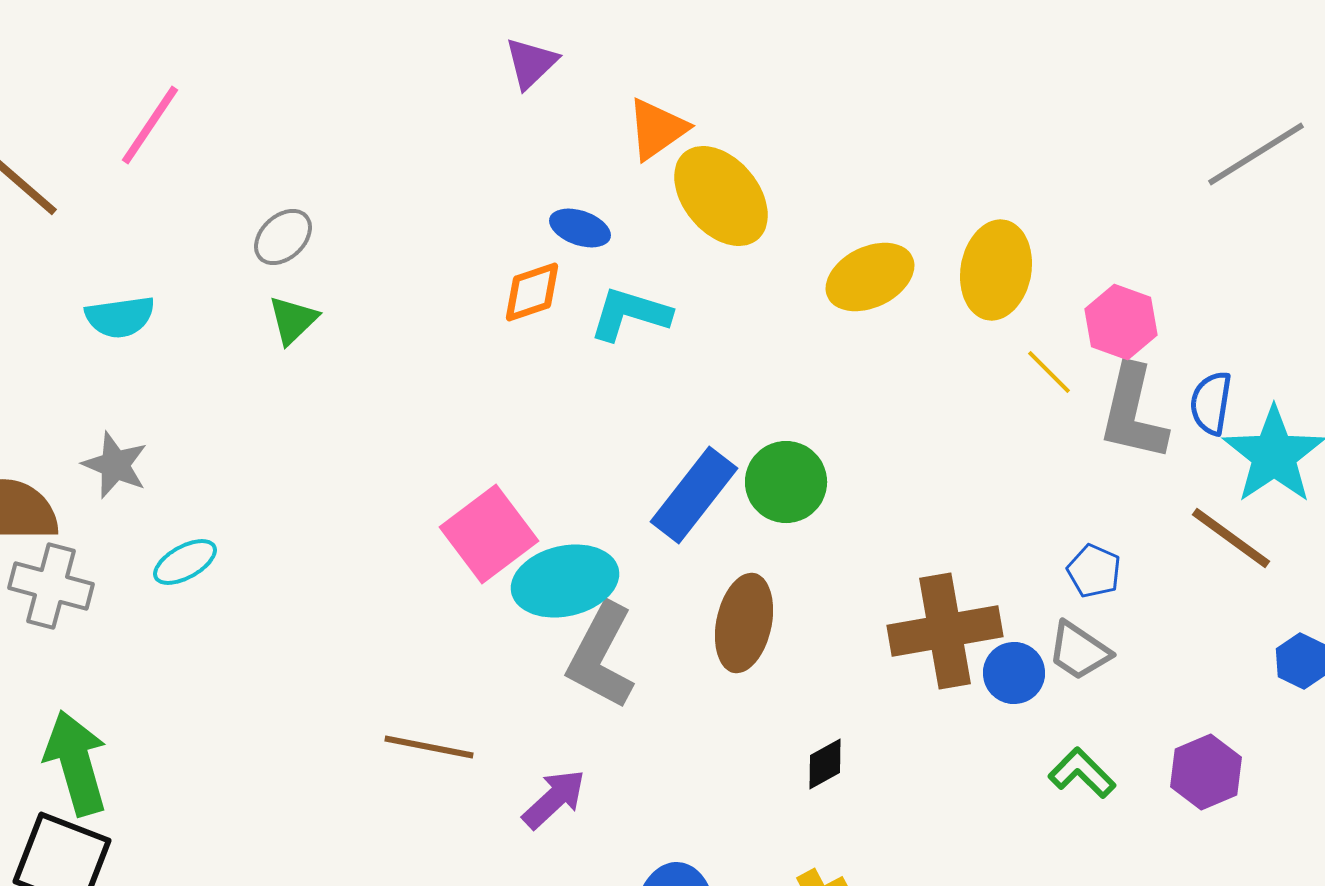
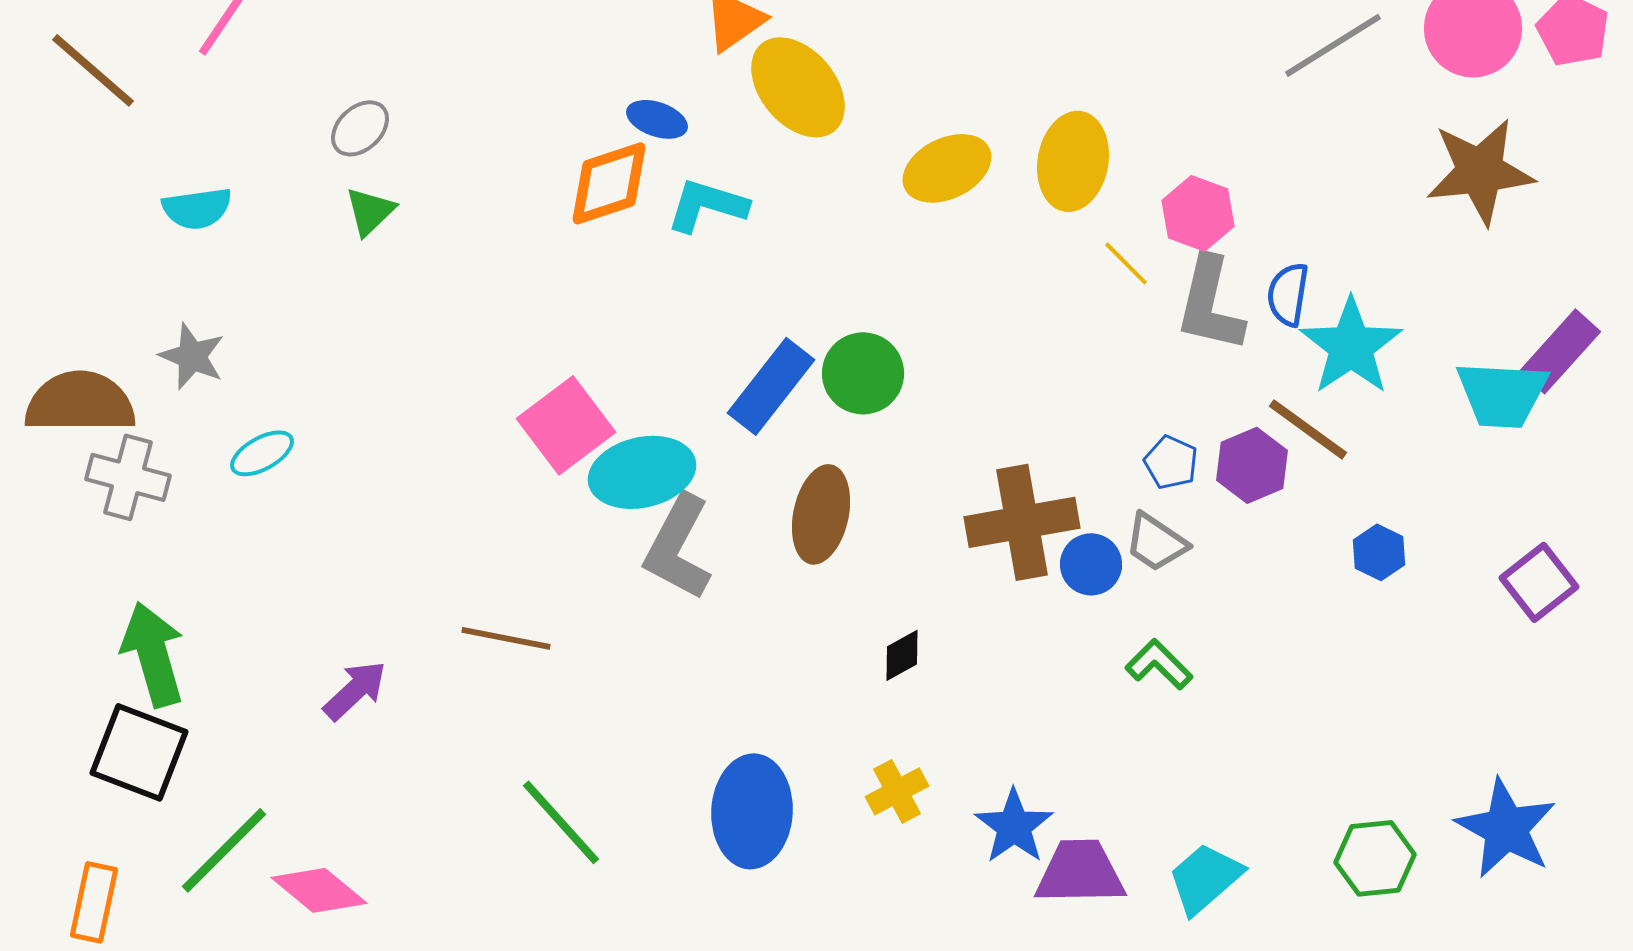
orange diamond: (532, 292) -> (609, 183), size x1.4
purple hexagon: (1206, 772) -> (1252, 465), moved
purple arrow: (554, 799) -> (355, 690), moved

